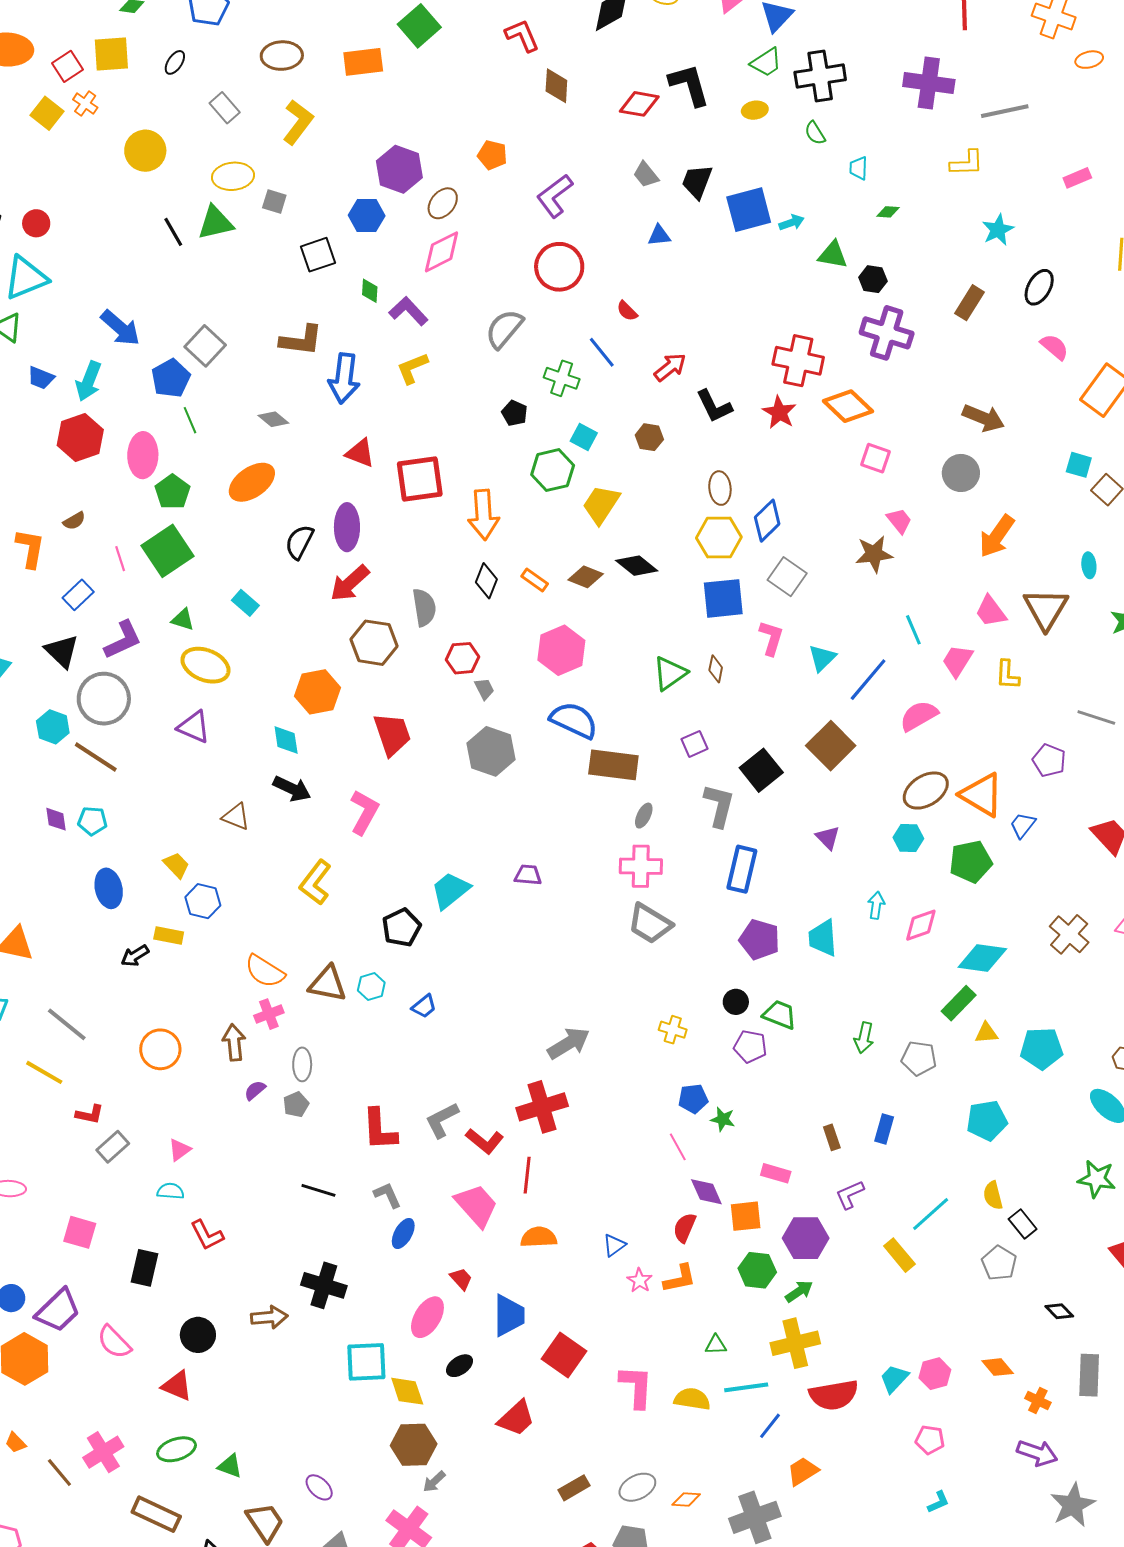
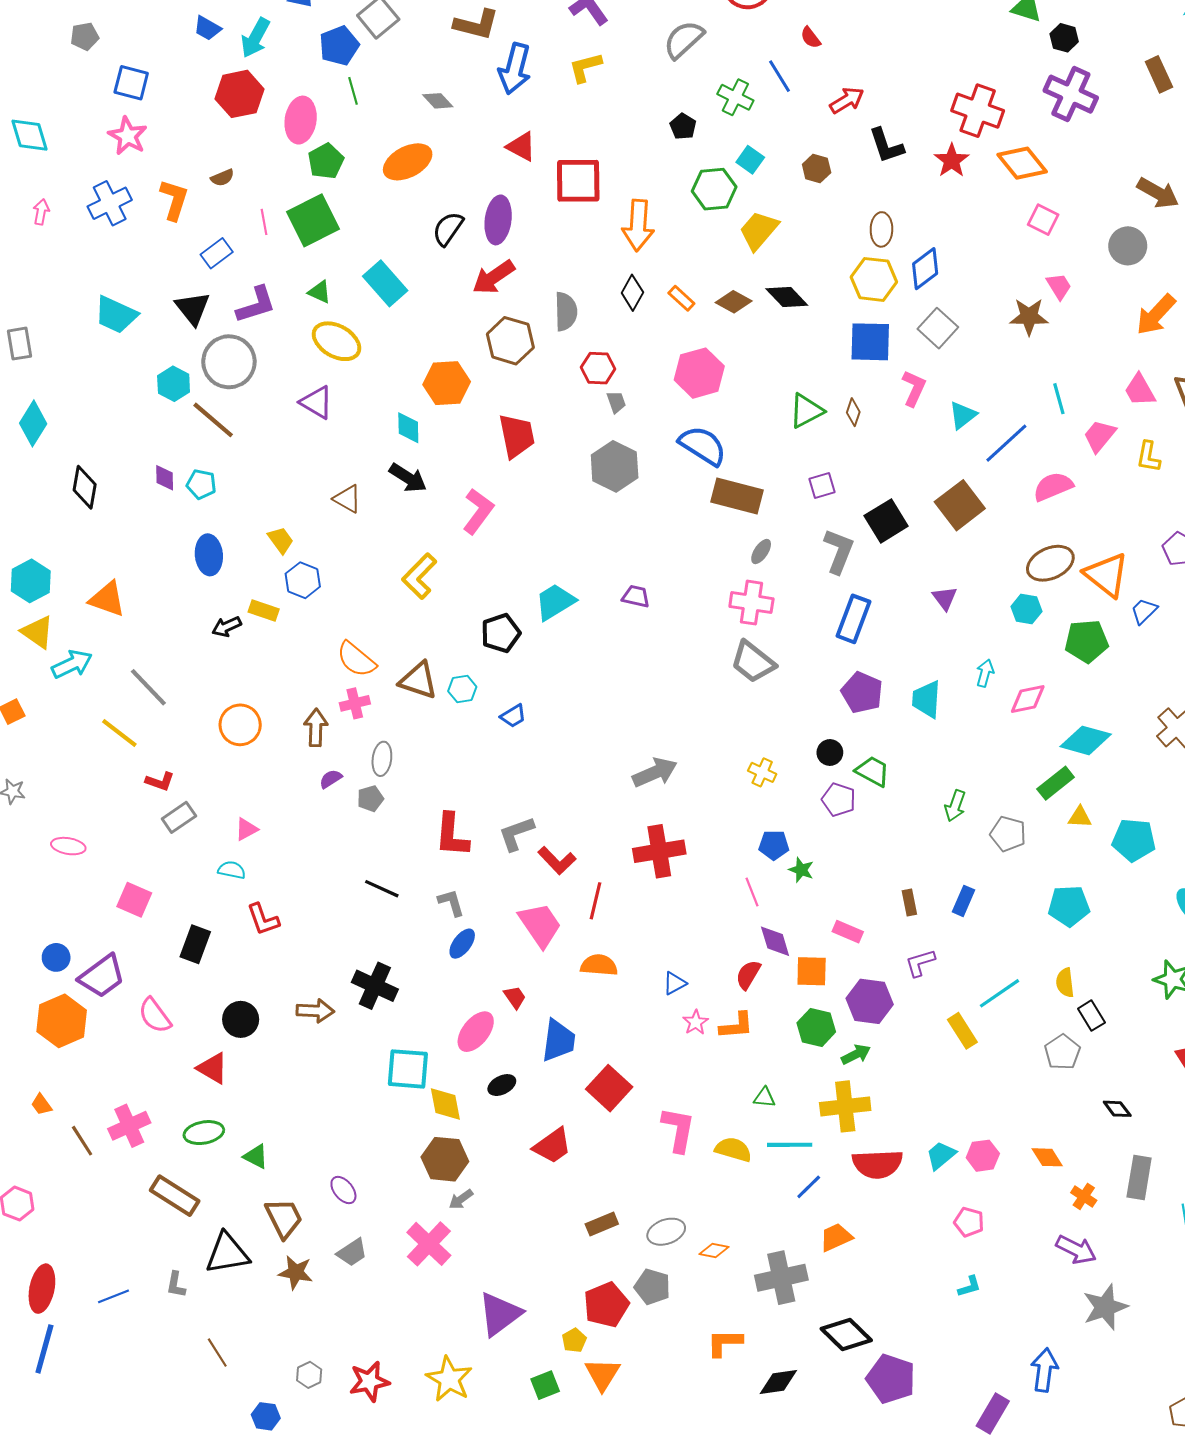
brown rectangle: (970, 303) -> (1159, 74), turned -64
cyan rectangle: (245, 603) -> (385, 283), size x1.6
red cross: (542, 1107) -> (659, 851), moved

